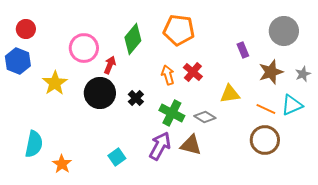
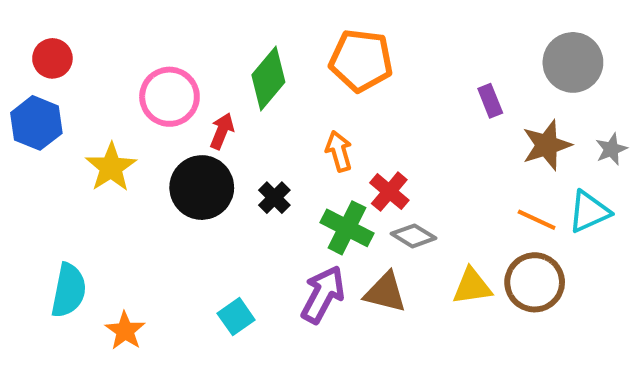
red cross: (193, 72) -> (389, 192), moved
yellow triangle: (230, 94) -> (472, 286), moved

